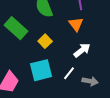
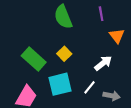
orange triangle: (76, 24) -> (117, 36), moved
green rectangle: (16, 28) -> (34, 59), moved

